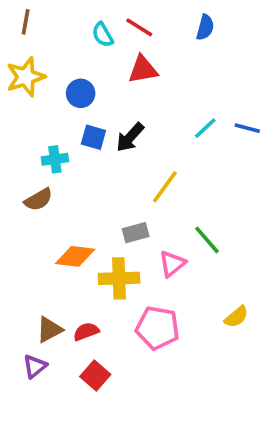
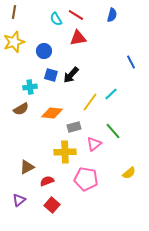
cyan line: (205, 128) -> (111, 94), moved
blue line: (247, 128) -> (131, 62), moved, turned 48
orange diamond: (75, 256) -> (52, 113), moved
brown triangle: (49, 330) -> (27, 167), moved

